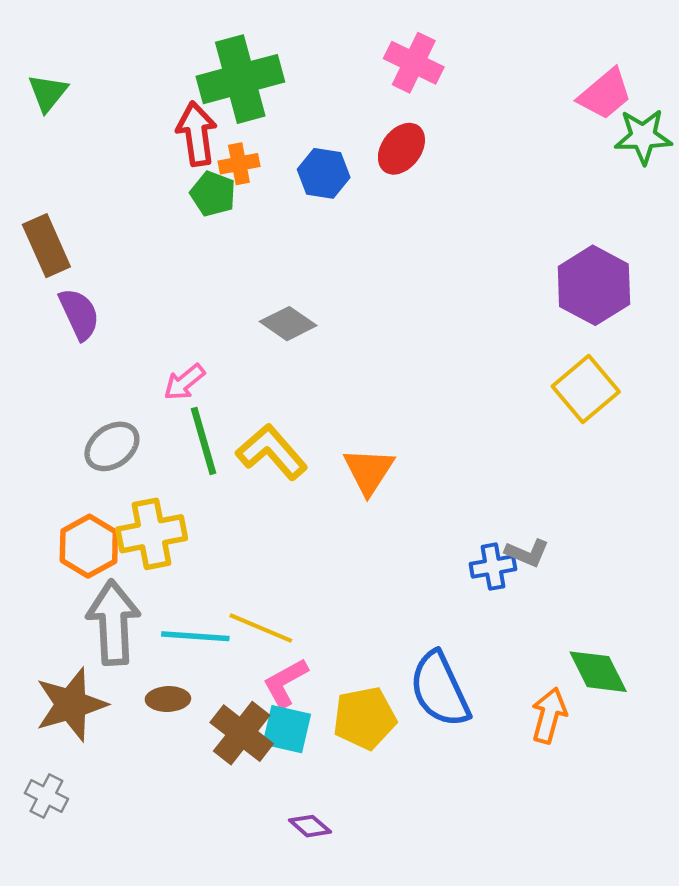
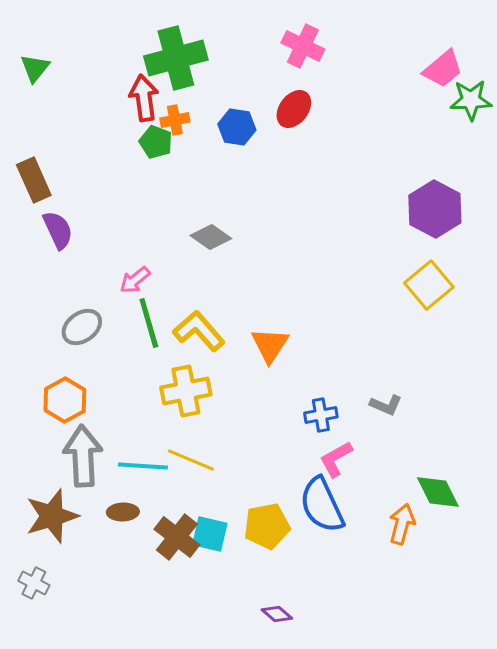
yellow cross: (152, 534) -> (186, 391), moved
blue cross: (493, 567) -> (321, 415), moved
pink L-shape: (285, 683) -> (336, 459), moved
purple diamond: (310, 826) -> (277, 614), moved

